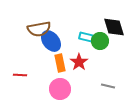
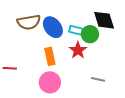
blue ellipse: (51, 41) -> (53, 27), moved
red star: (79, 62) -> (78, 50), moved

